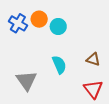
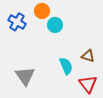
orange circle: (39, 19) -> (42, 11), moved
cyan semicircle: (59, 65) -> (66, 66), moved

